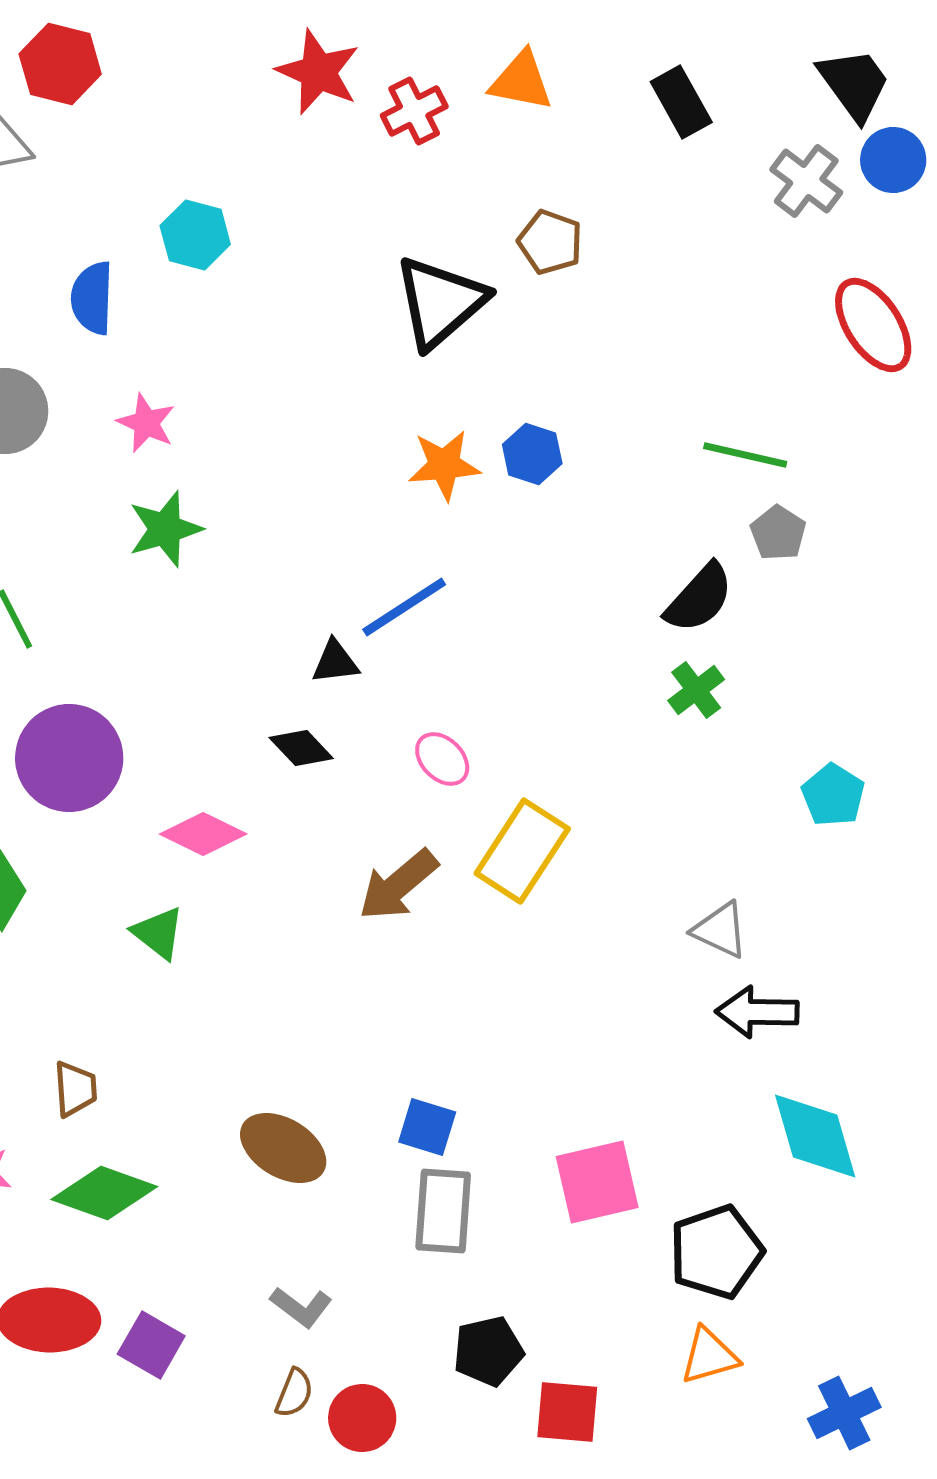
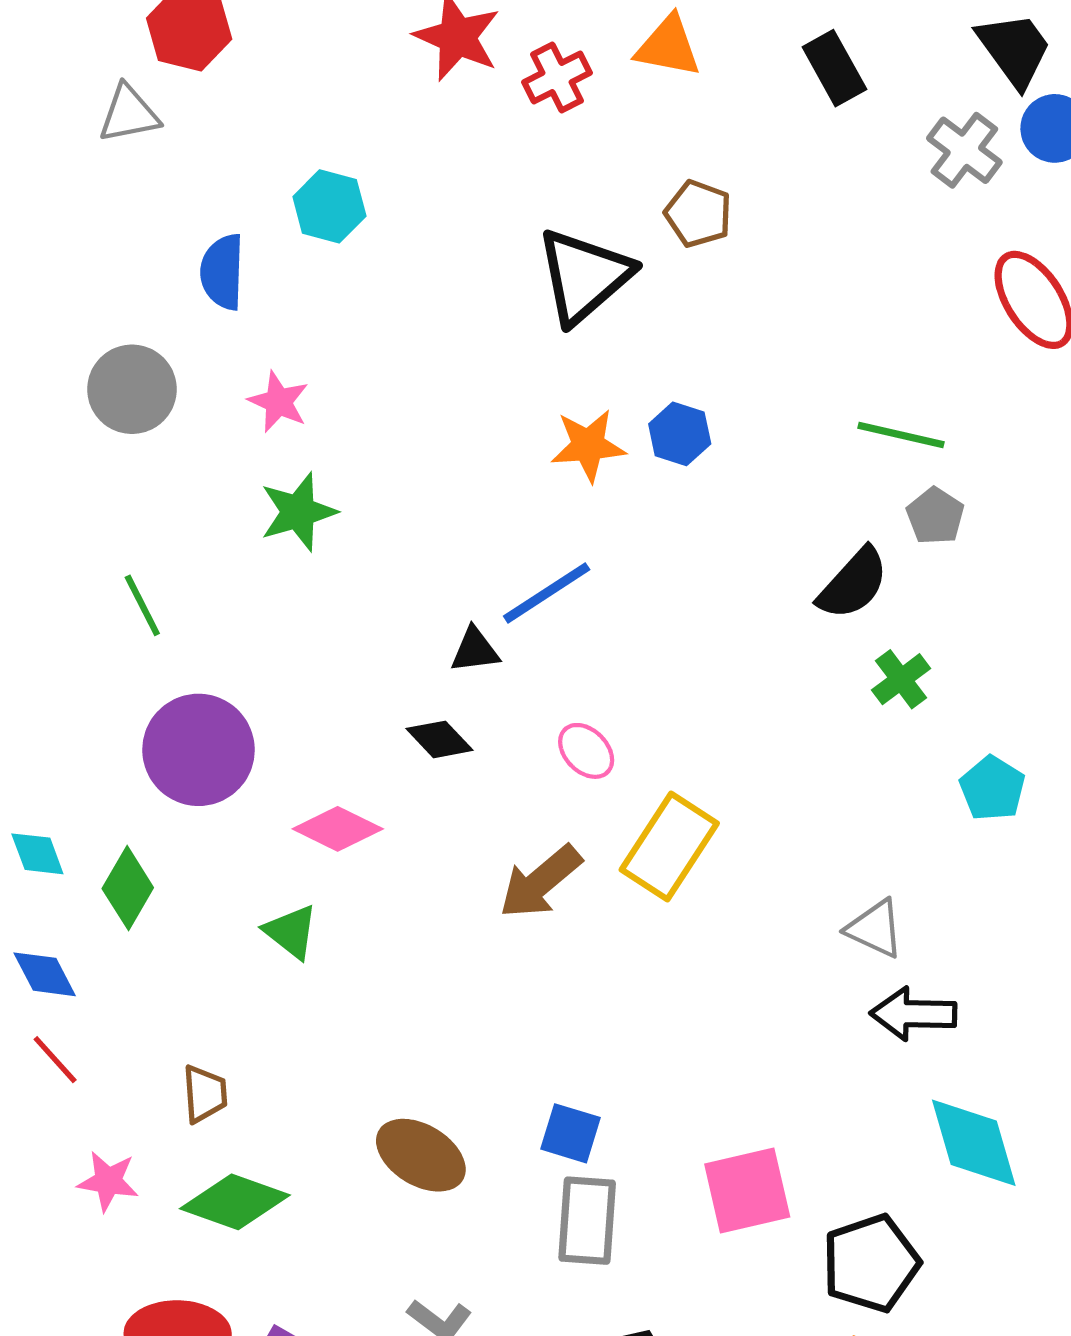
green cross: (696, 690) -> (901, 679), moved

